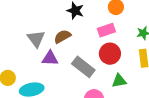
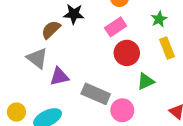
brown semicircle: (62, 36) -> (51, 30), moved
gray rectangle: (83, 67) -> (96, 94), moved

